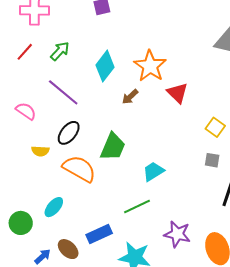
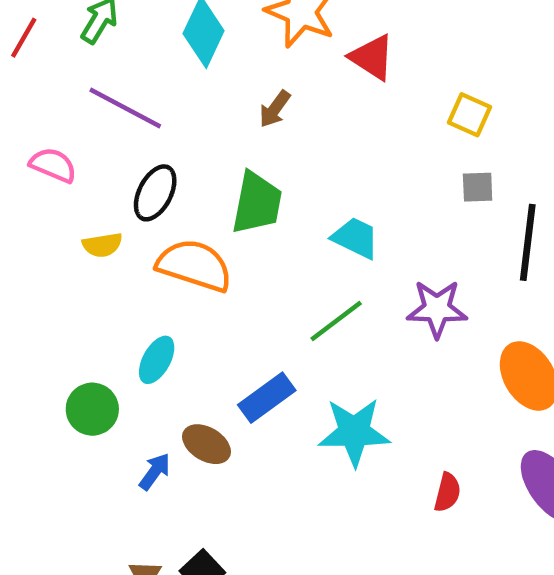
brown arrow: (130, 97) -> (275, 109), moved
cyan trapezoid: (153, 171) -> (355, 238), turned 70
purple star: (177, 234) -> (437, 309), moved

